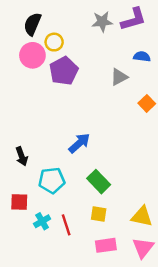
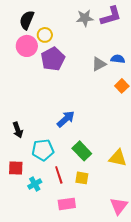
blue semicircle: (142, 57) -> (118, 59), moved
yellow triangle: (142, 216) -> (118, 158), moved
red line: (66, 225) -> (59, 175), moved
pink rectangle: (106, 245) -> (67, 204), moved

